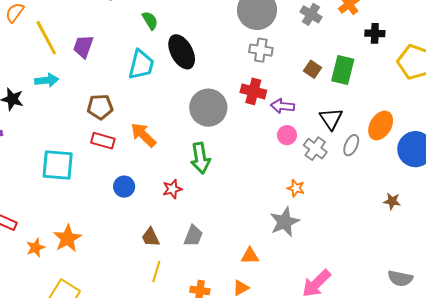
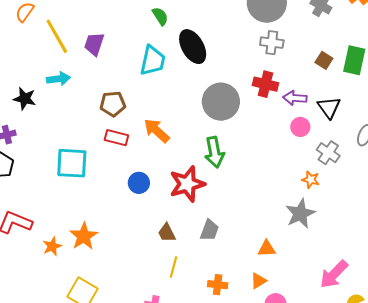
black triangle: (331, 119) -> (329, 107), moved
gray cross: (315, 149) -> (328, 153), moved
red star: (172, 189) -> (187, 184), size x1.8

